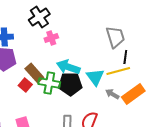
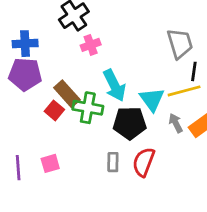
cyan arrow: (68, 67) -> (114, 85), turned -135
black pentagon: (70, 84) -> (130, 123), moved
gray arrow: (112, 94) -> (176, 123), turned 32

